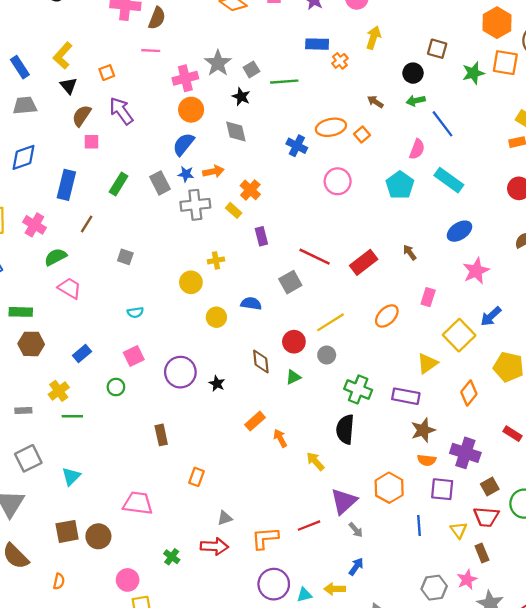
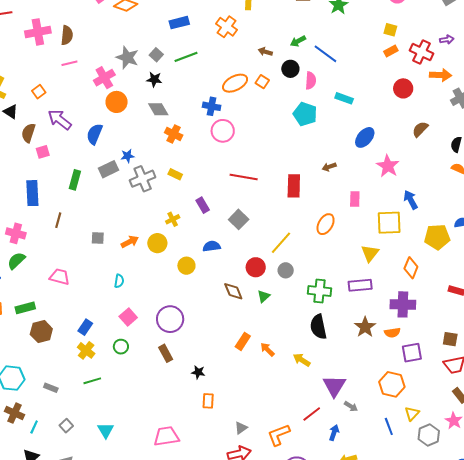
blue rectangle: (317, 44) -> (179, 23), moved
orange cross: (340, 61) -> (227, 27), size x1.5
black circle: (413, 73) -> (290, 69), moved
blue semicircle: (183, 144) -> (94, 134), moved
orange arrow: (213, 171) -> (130, 242), moved
cyan rectangle: (449, 180) -> (344, 98), size x0.7
pink circle: (338, 181) -> (223, 131), moved
gray rectangle: (160, 183) -> (108, 169), turned -72
orange cross: (250, 190) -> (174, 134), moved
purple rectangle: (261, 236) -> (203, 205), moved
brown arrow: (410, 252) -> (329, 167), turned -56
green semicircle: (56, 257) -> (16, 261), moved
red line: (315, 257) -> (244, 177), moved
red rectangle: (364, 262) -> (294, 186), turned -35
cyan semicircle: (135, 312) -> (119, 281), turned -56
blue arrow: (491, 316) -> (411, 200), turned 120
yellow square: (459, 335) -> (389, 223), turned -32
black star: (217, 384) -> (198, 372), moved
yellow cross: (59, 391) -> (86, 350), moved
gray rectangle: (23, 410) -> (51, 388), turned 40
brown star: (423, 430) -> (365, 327), moved
brown rectangle: (161, 435) -> (166, 353), moved
purple cross: (465, 453) -> (403, 304), moved
gray square: (28, 458) -> (66, 426), size x0.6
brown square: (490, 487) -> (450, 339), turned -35
orange hexagon: (389, 488) -> (392, 384), moved
blue line: (419, 526) -> (389, 426), moved
yellow triangle: (459, 530) -> (412, 413), moved, turned 35
blue arrow: (356, 567) -> (334, 433), moved

